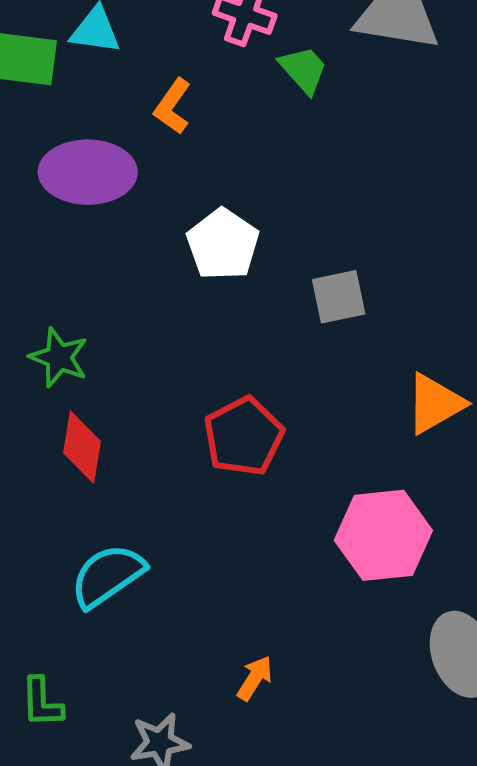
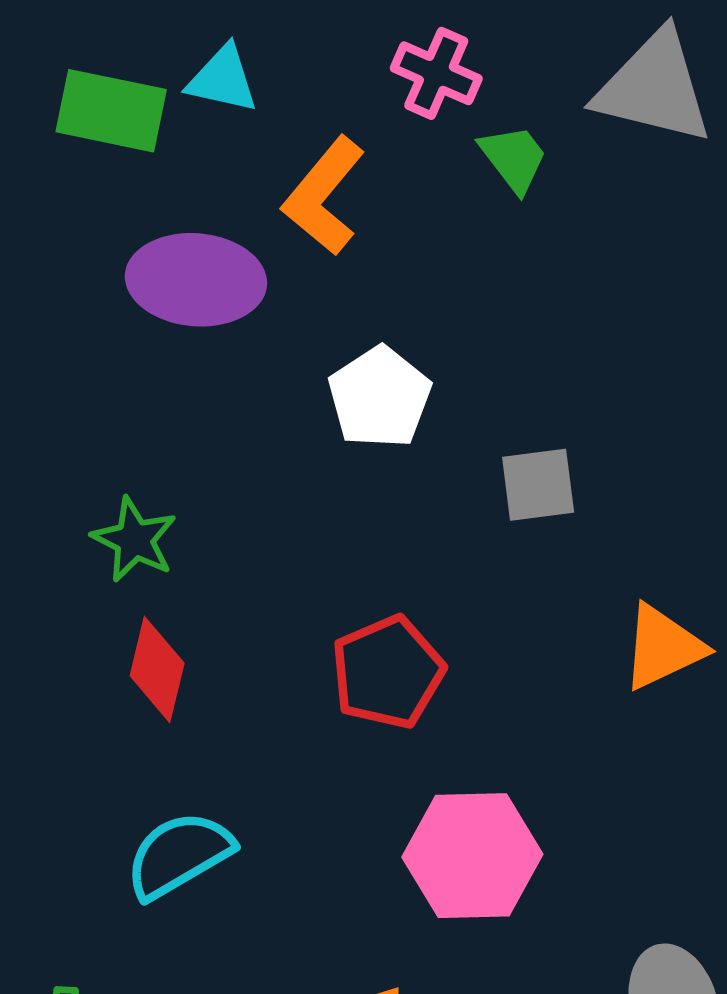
orange L-shape: (173, 106) -> (324, 196), size x1.5
pink hexagon: (383, 535) -> (472, 856), moved

